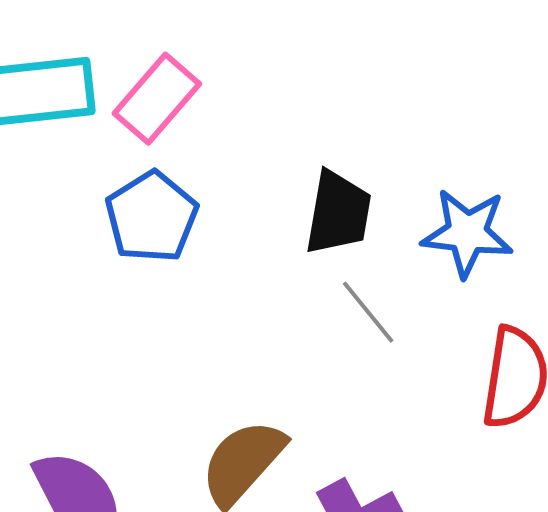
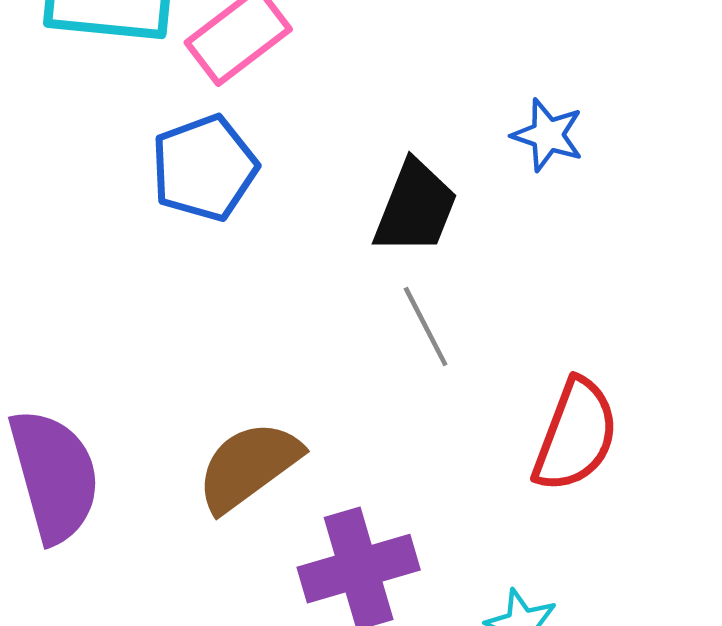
blue star: (467, 233) -> (548, 135), moved, size x0.7

